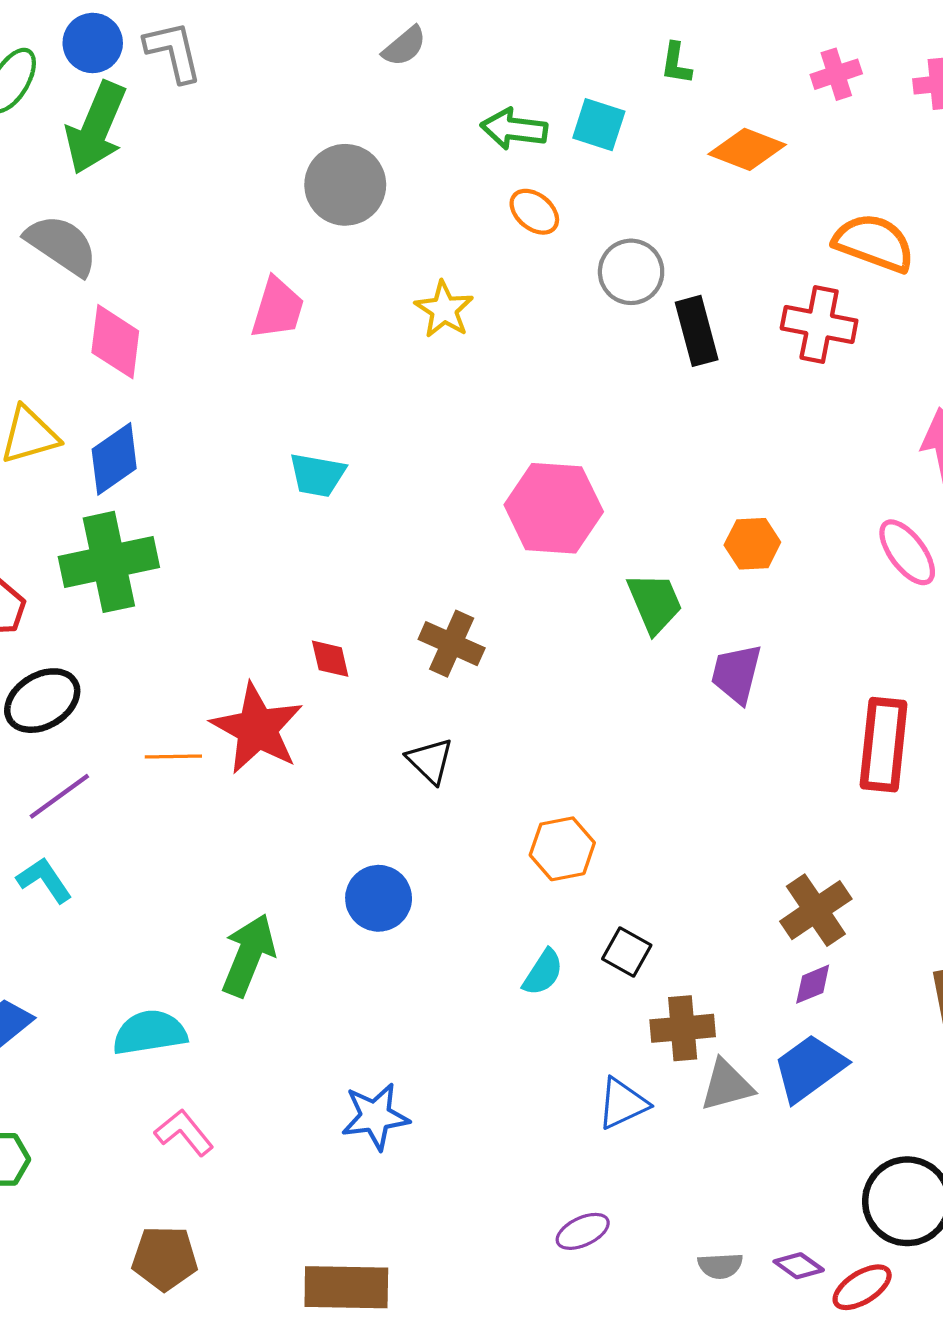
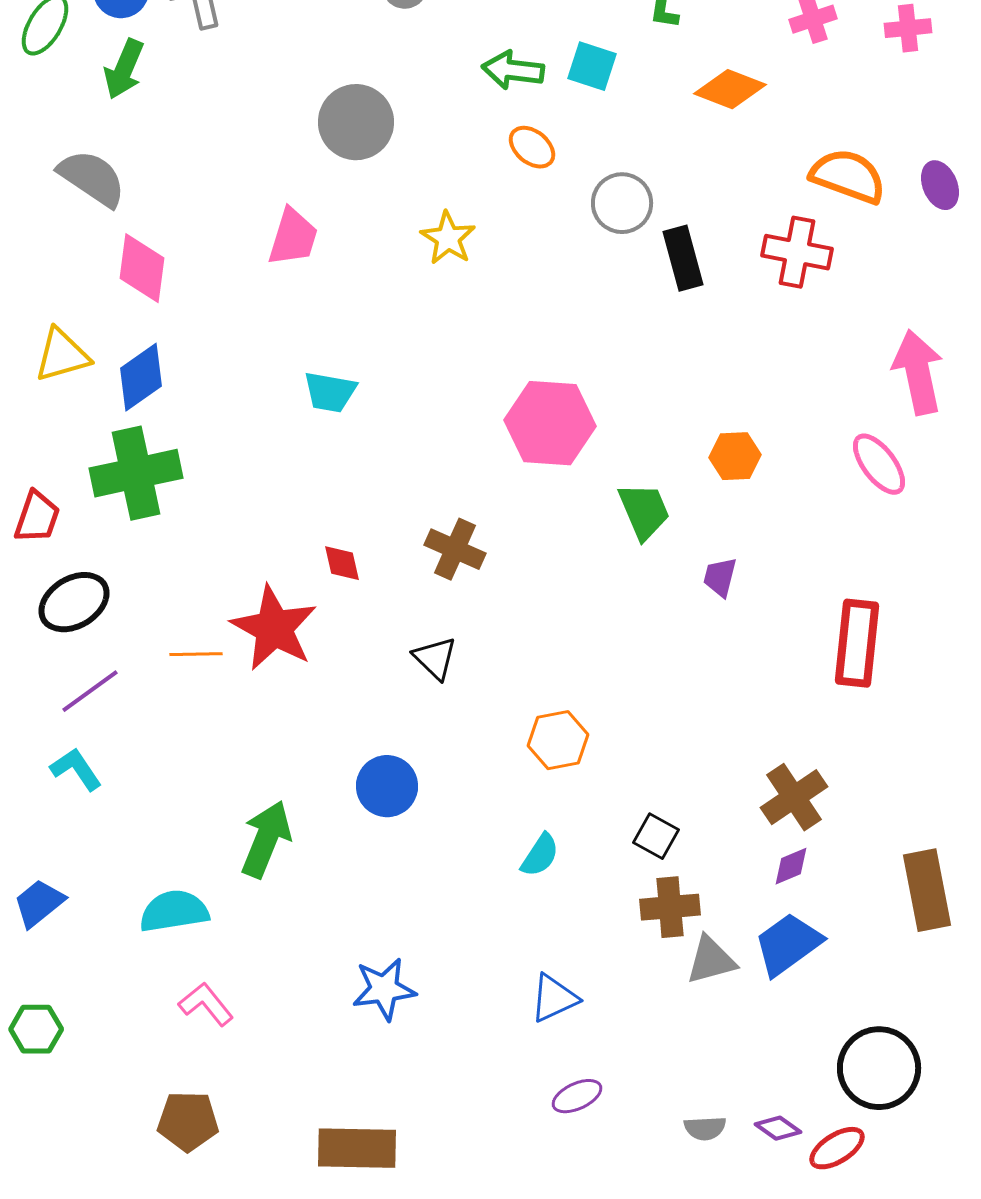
green arrow: (96, 128) -> (124, 69), size x0.7
purple trapezoid: (736, 674) -> (720, 577), size x0.7
black square: (627, 952) -> (656, 836), moved
blue triangle: (622, 1104) -> (554, 998), moved

